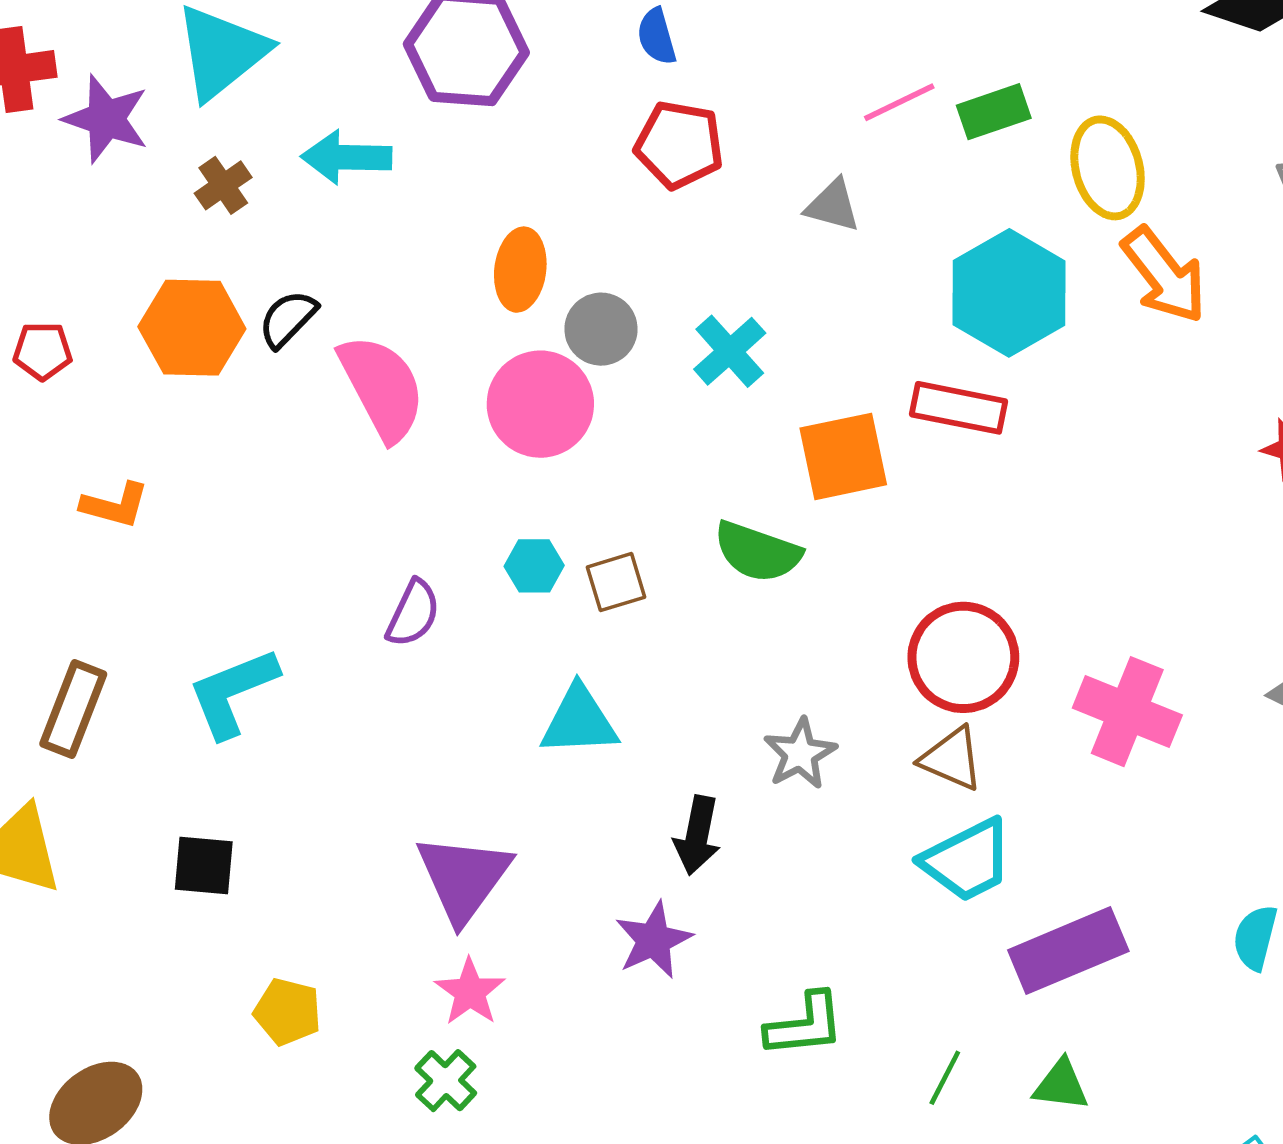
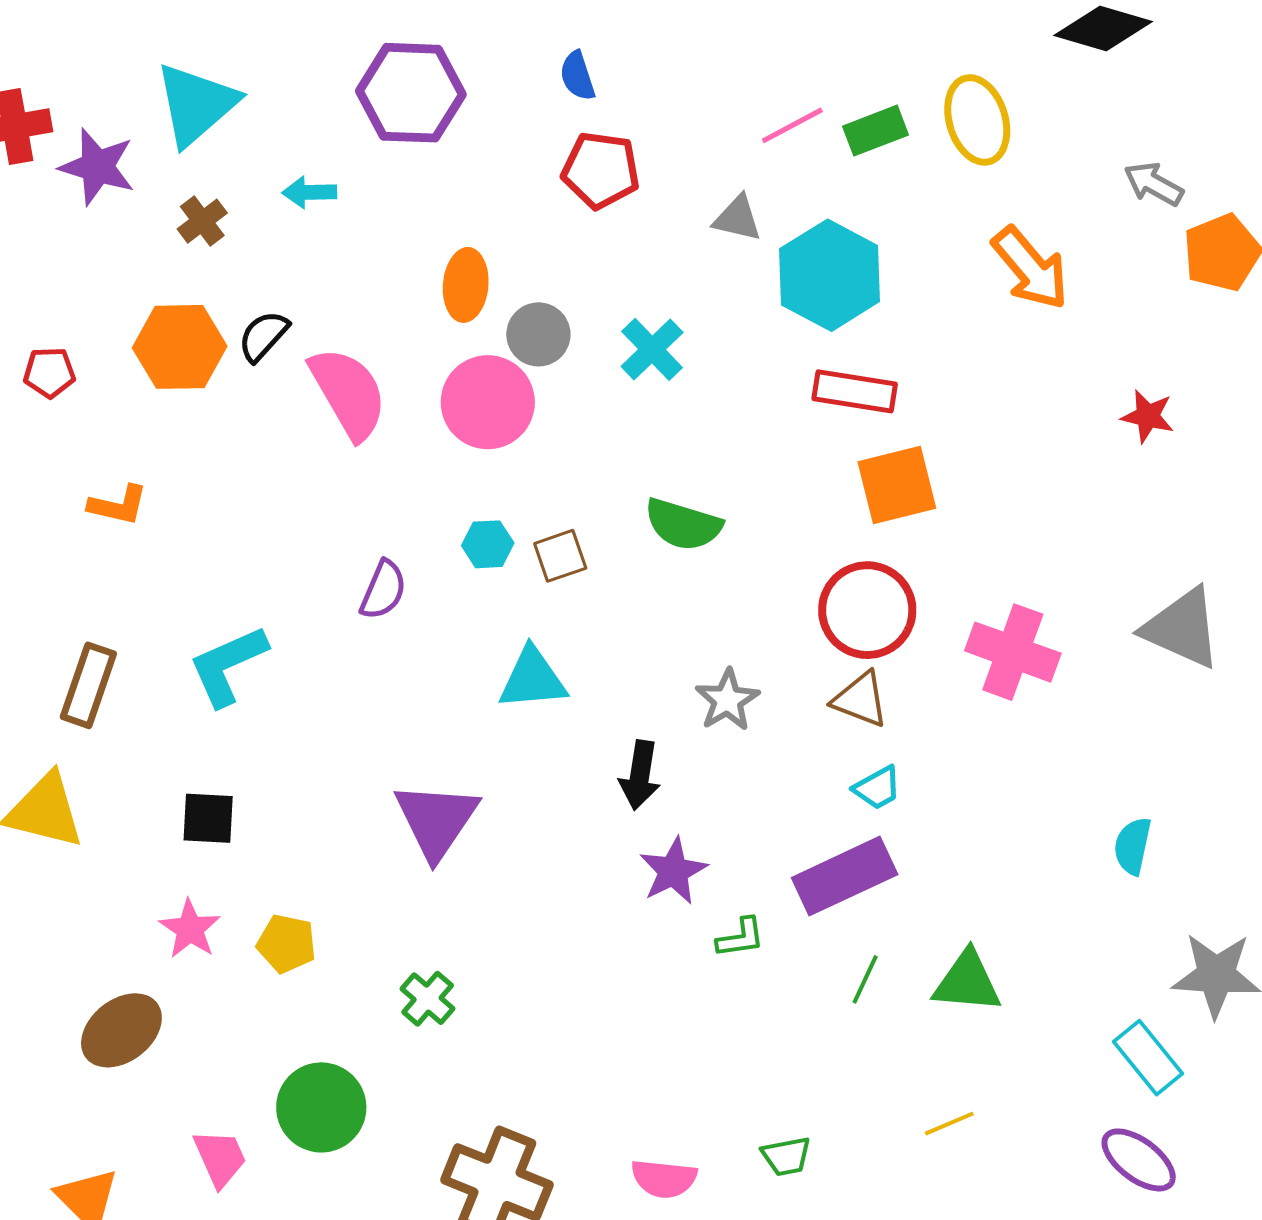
cyan arrow: (346, 157) -> (309, 192), size x0.7
yellow ellipse: (1108, 168) -> (977, 120), moved
cyan hexagon: (1009, 293) -> (830, 275), moved
orange square: (843, 456) -> (897, 485), moved
cyan trapezoid: (967, 860) -> (877, 788), size x0.6
purple star: (654, 940) -> (673, 871), moved
purple rectangle: (1068, 951) -> (845, 876), moved
pink star: (470, 992) -> (190, 929), moved
green L-shape: (805, 1025) -> (741, 938), size x0.7
green triangle: (1061, 1085) -> (967, 982), size x1.4

